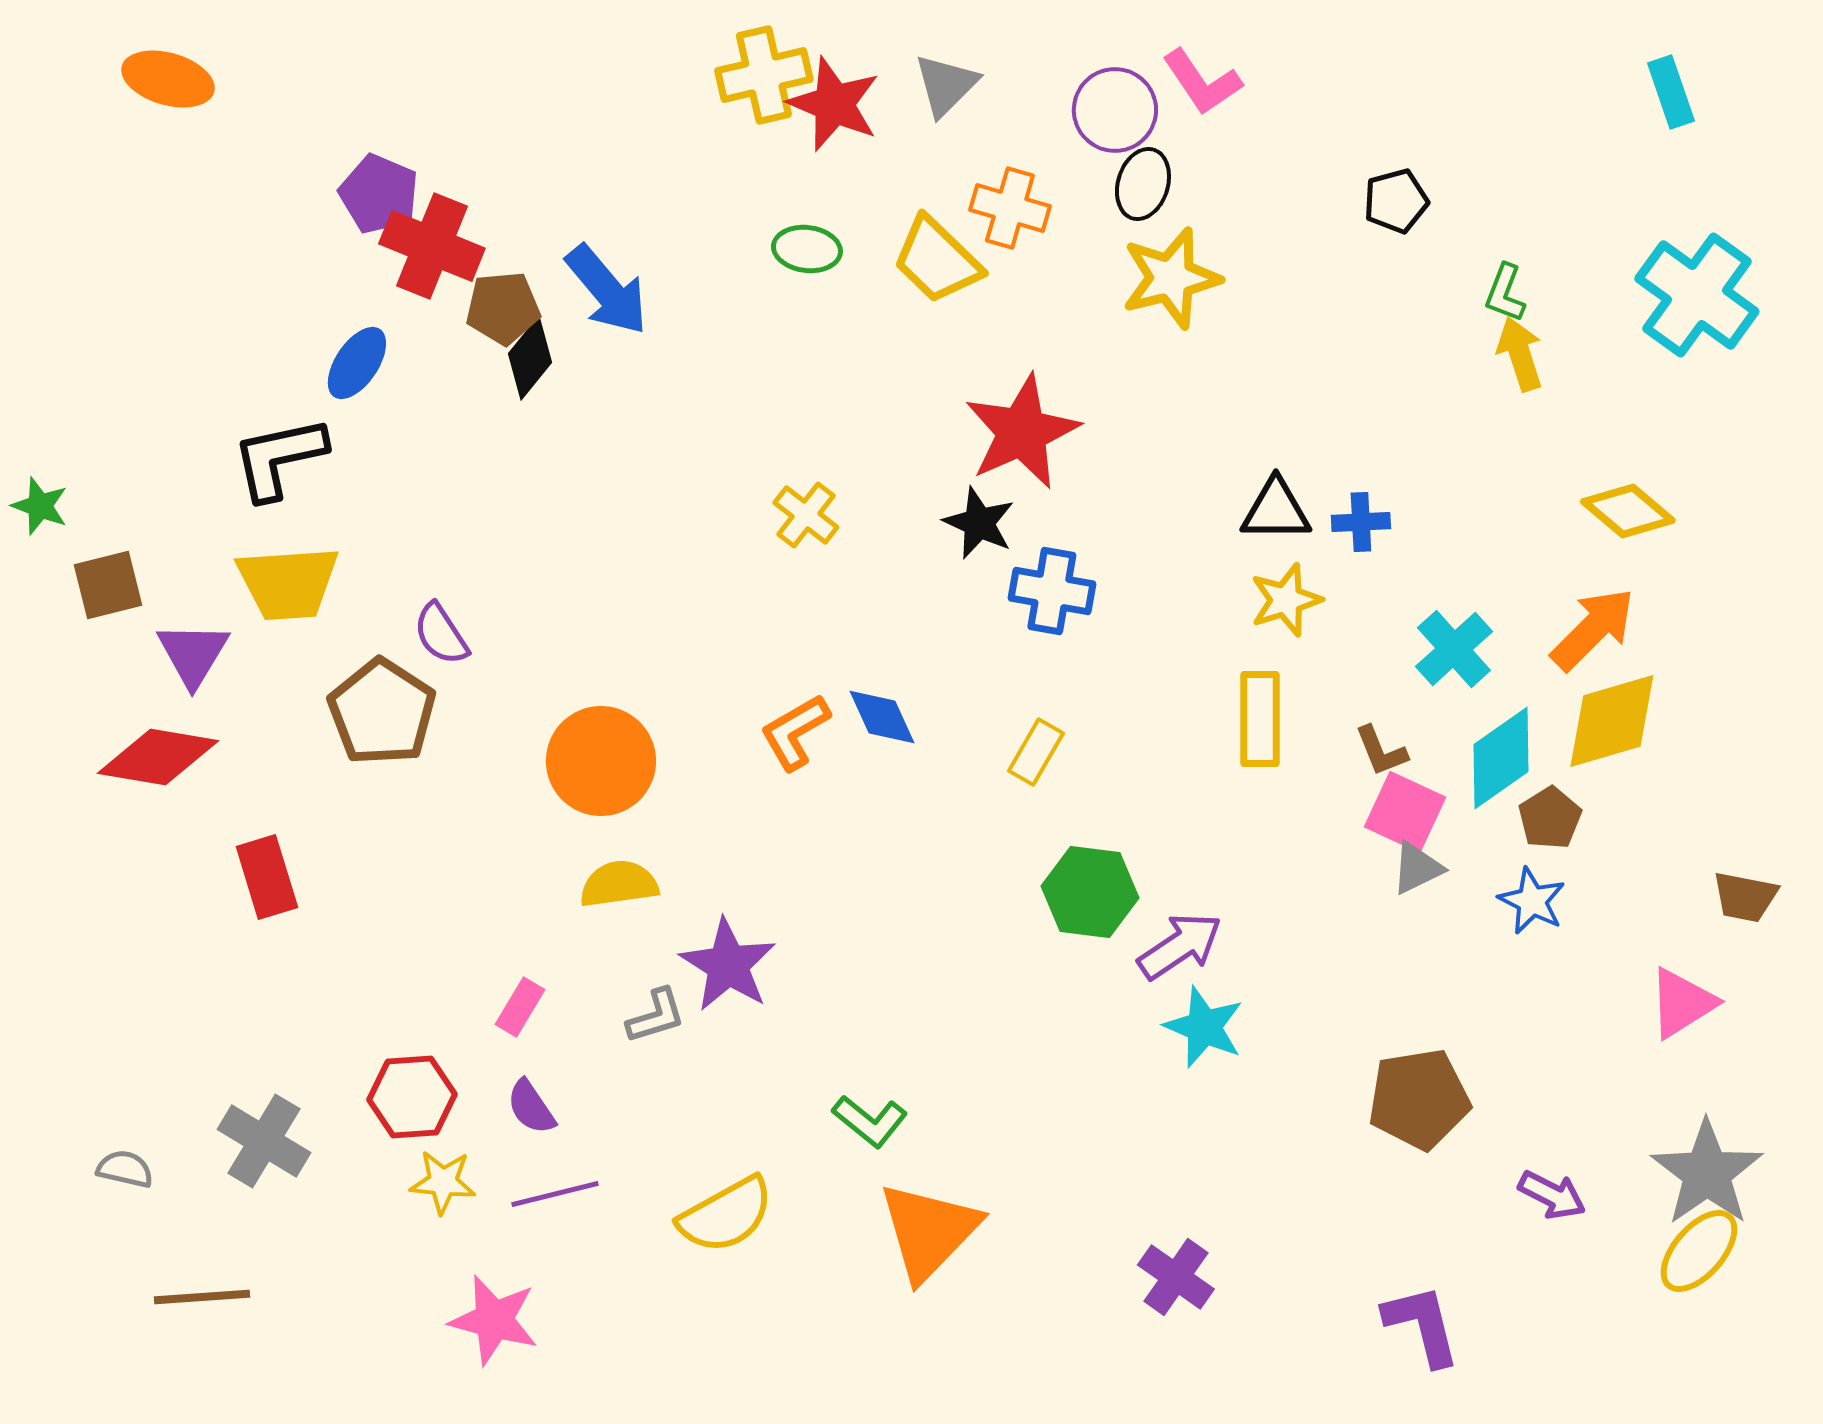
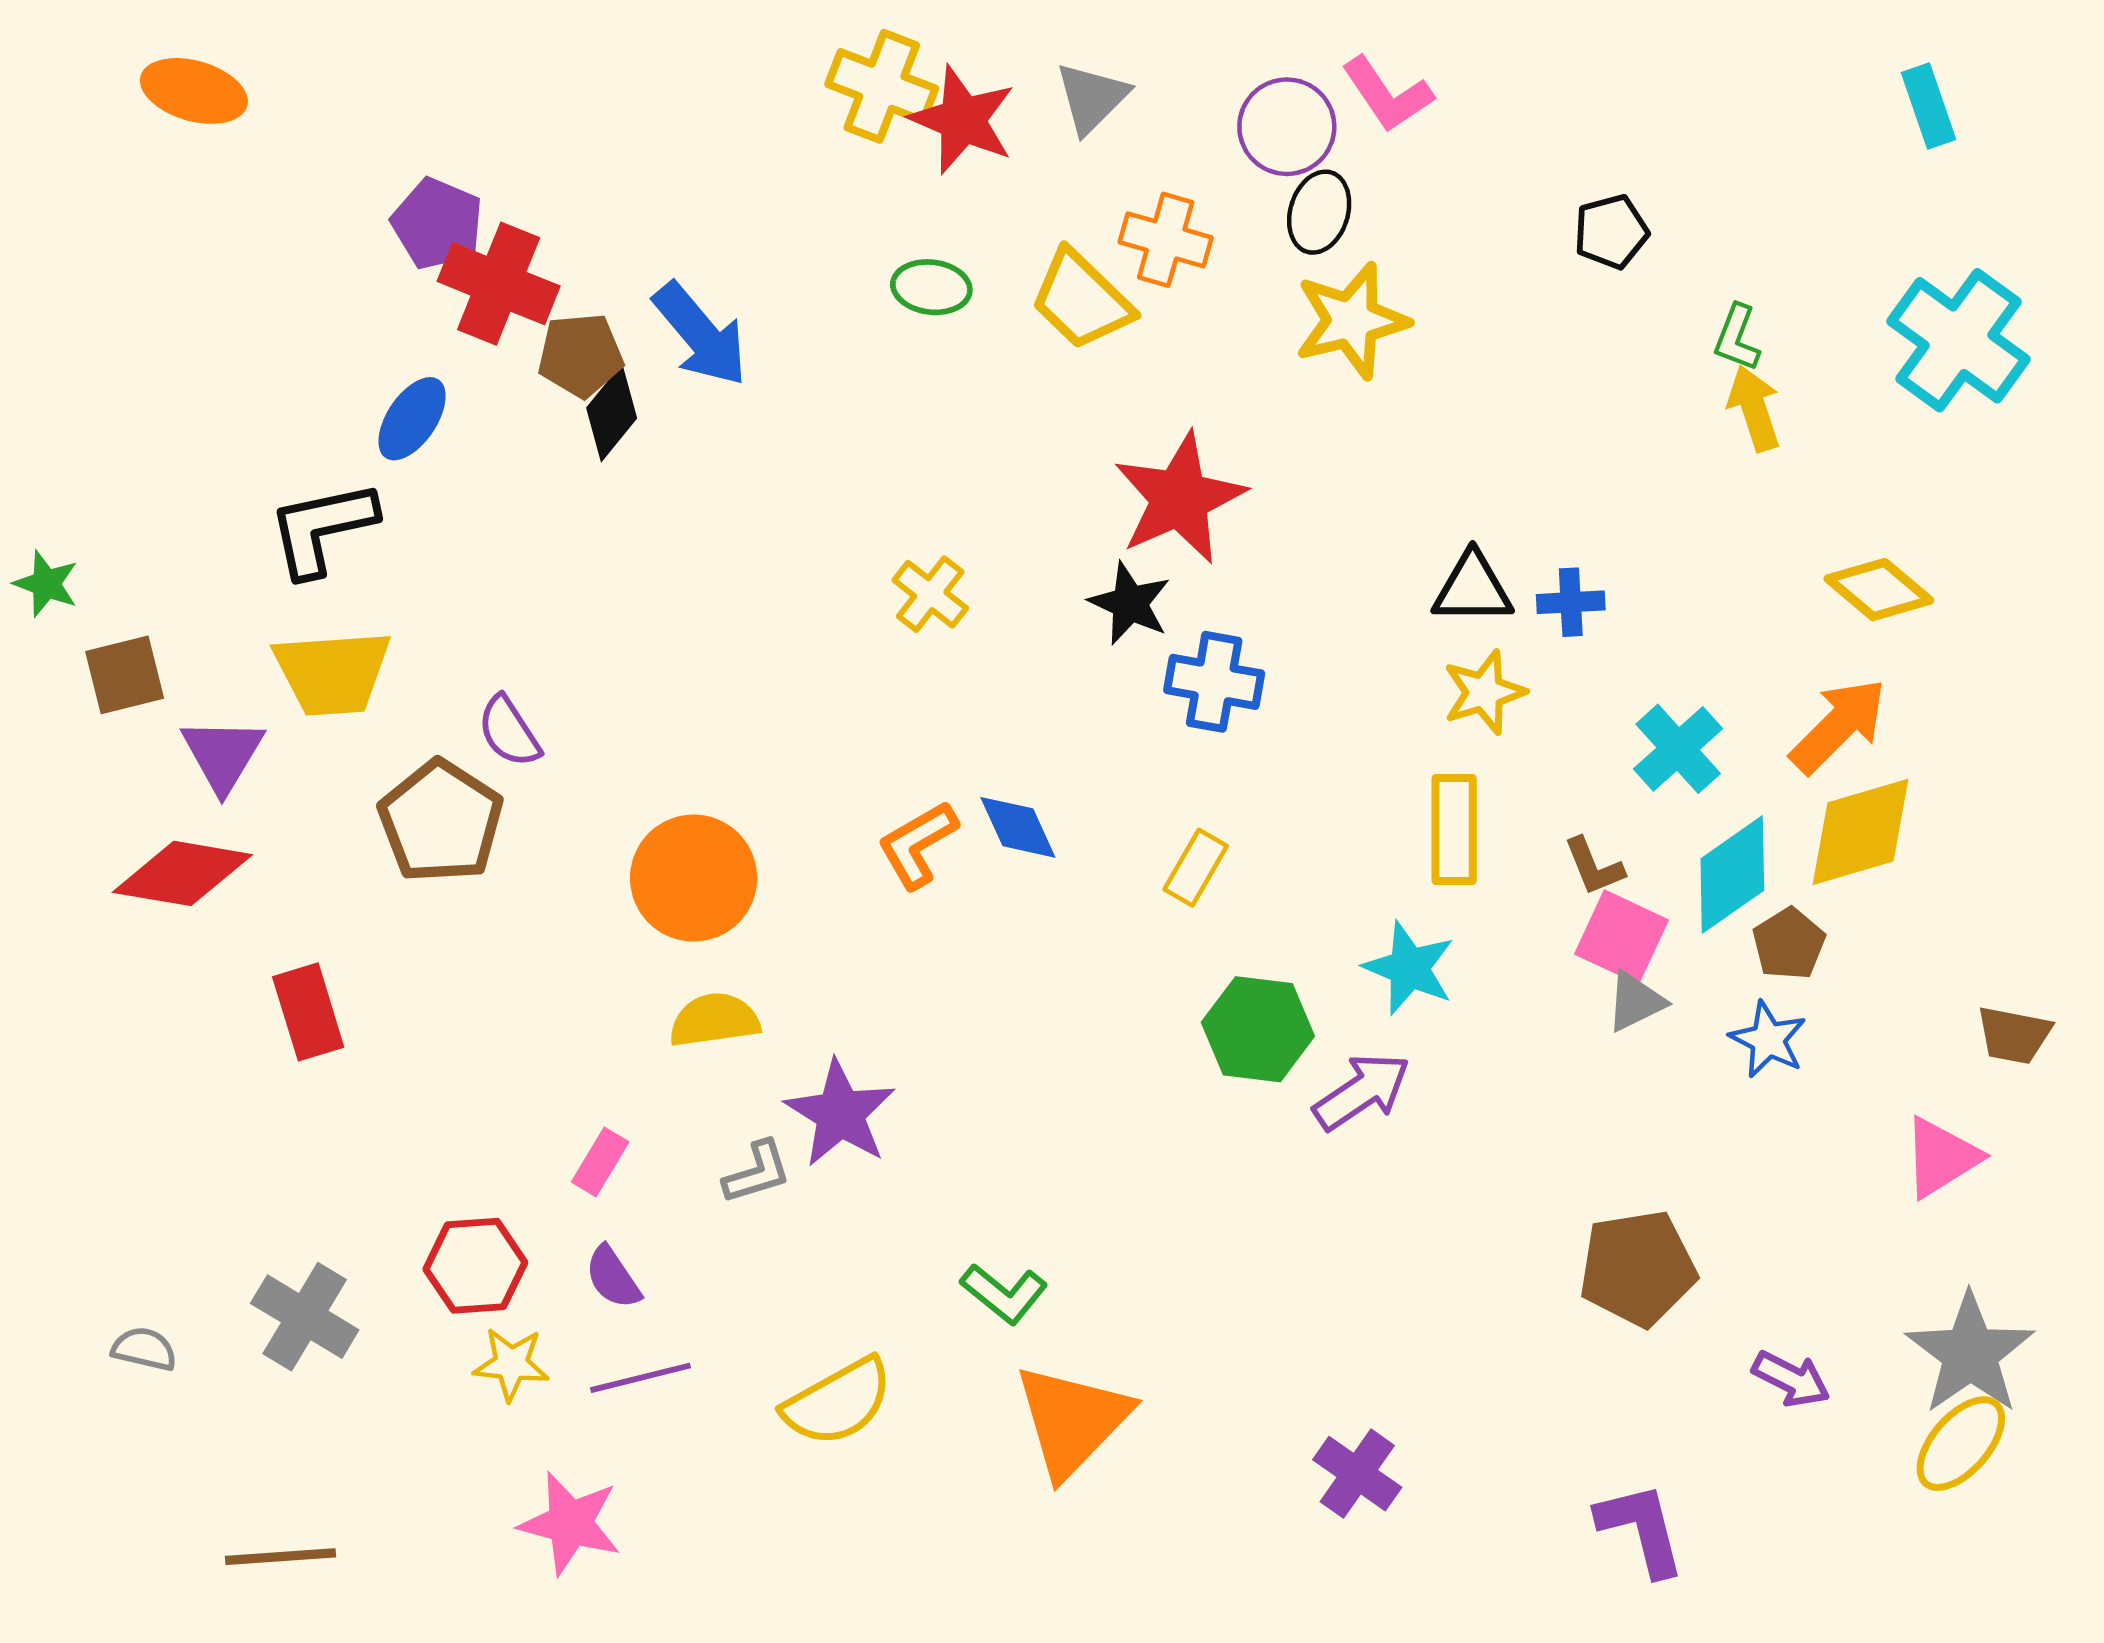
yellow cross: (764, 75) -> (882, 86), turned 34
cyan star: (1204, 1027) -> (1409, 968), moved
brown line: (202, 1297) -> (280, 1557), moved

